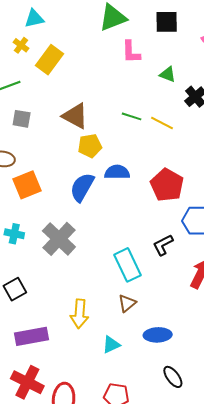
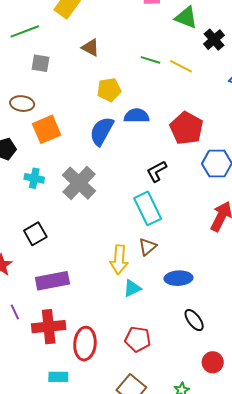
green triangle: (168, 74) -> (186, 17), size x1.4
brown triangle: (75, 116) -> (90, 47), moved, size x0.7
black L-shape: (163, 245) -> (157, 171), moved
yellow arrow: (80, 314) -> (119, 260), moved
red cross: (27, 382) -> (49, 327), turned -32

